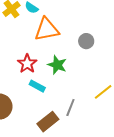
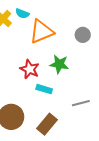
gray line: (70, 107) -> (81, 103), turned 66
brown rectangle: (48, 122) -> (47, 124), moved

